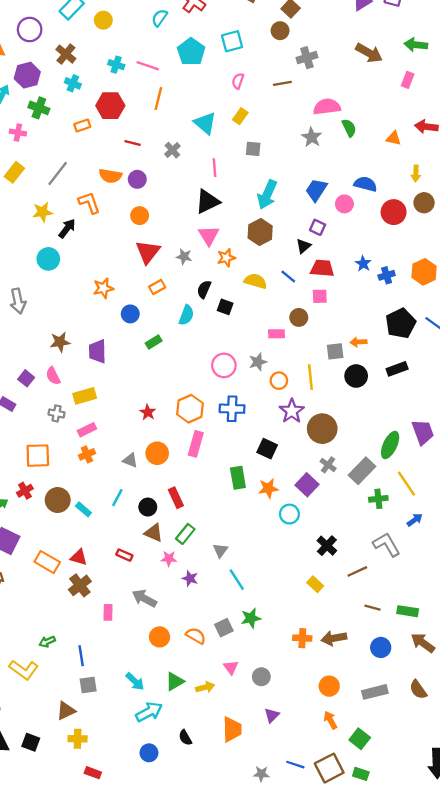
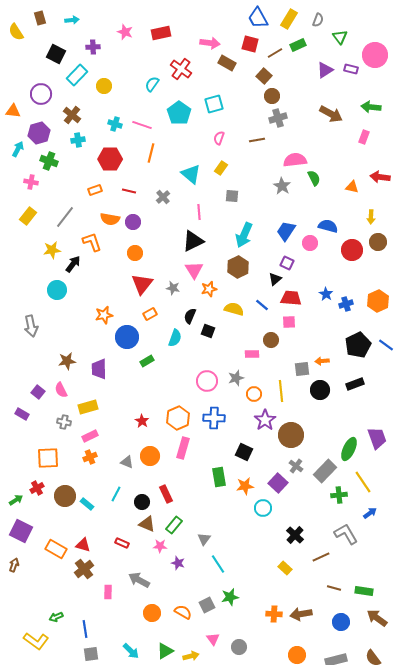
brown circle: (280, 31) -> (272, 96), moved
cyan cross: (73, 83) -> (78, 140), turned -32
orange rectangle: (82, 125) -> (95, 190), moved
blue circle: (130, 314) -> (127, 337), size x1.5

